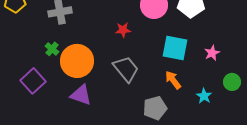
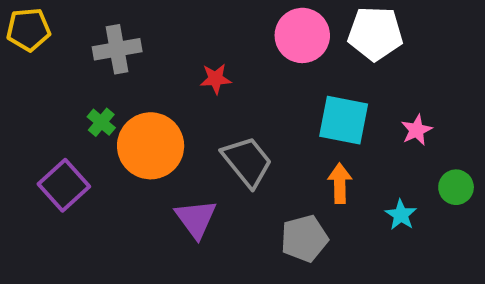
red star: (123, 30) -> (216, 79), moved
orange arrow: (173, 80) -> (340, 183), turned 36
purple triangle: (81, 95) -> (196, 219), moved, turned 35

